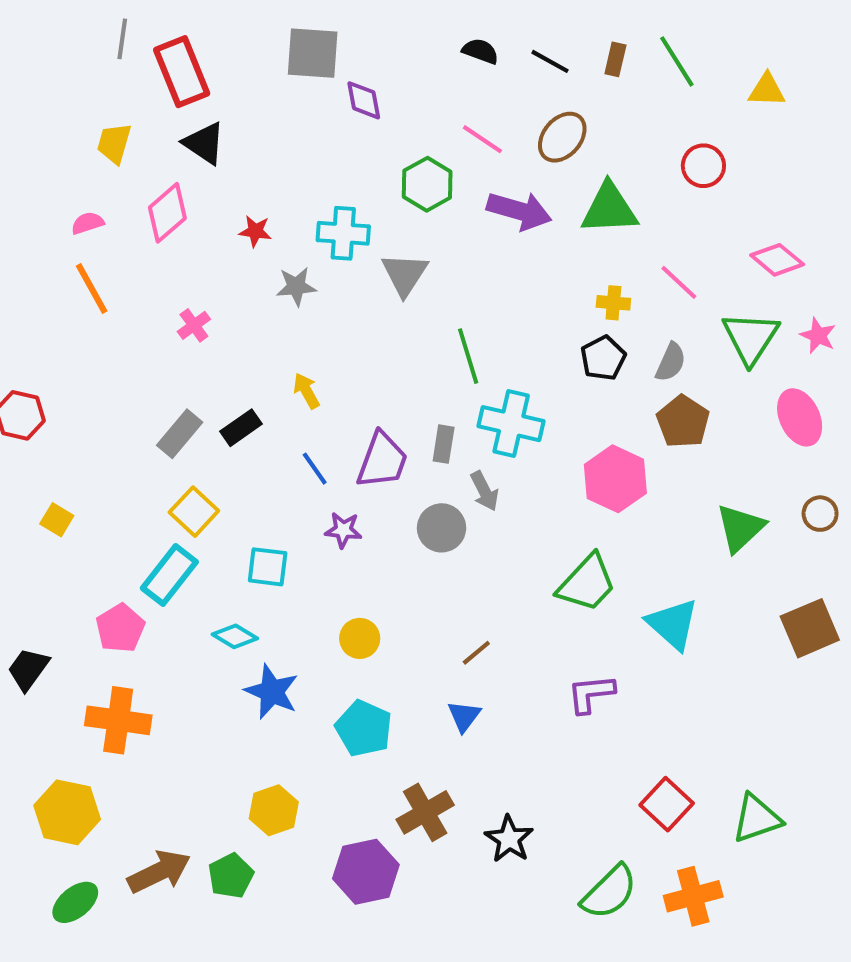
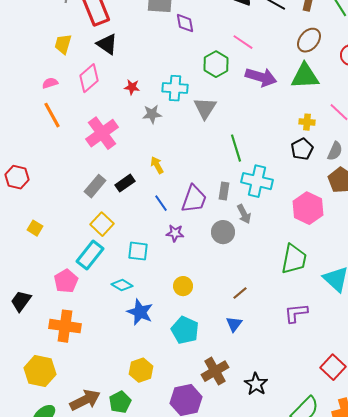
brown ellipse: (562, 137) -> (309, 40), moved
pink cross: (194, 325) -> (102, 133), size x2.0
green trapezoid: (587, 583) -> (294, 259), turned -32

